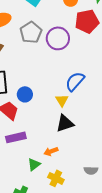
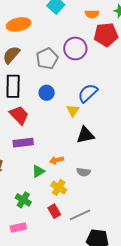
gray pentagon: (31, 32) -> (47, 59), moved
blue circle: (25, 94) -> (47, 93), moved
black triangle: (65, 123) -> (85, 135), moved
gray semicircle: (91, 170) -> (83, 172), moved

